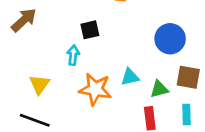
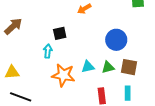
yellow triangle: (39, 84) -> (12, 72), moved, turned 49
green triangle: (159, 89) -> (108, 67), moved

